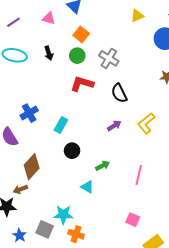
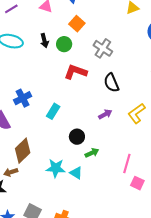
green circle: (77, 56) -> (64, 44), moved
black circle: (72, 151) -> (77, 137), moved
cyan star: (63, 215) -> (56, 168), moved
pink square: (133, 220) -> (137, 183), moved

